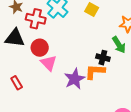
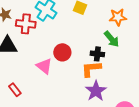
red circle: (40, 48) -> (62, 52), moved
purple star: (75, 79) -> (96, 91), moved

